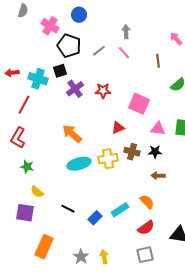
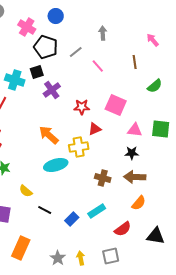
pink line: (124, 53) -> (98, 66), moved
red star: (103, 91) -> (82, 107), moved
brown cross: (132, 152) -> (103, 178), moved
yellow cross: (108, 159) -> (79, 147), moved
brown arrow: (158, 176) -> (135, 177), size x1.5
yellow semicircle: (37, 192) -> (26, 191), moved
orange semicircle: (147, 202) -> (139, 203), moved, turned 84
gray square: (145, 255) -> (111, 256), moved

